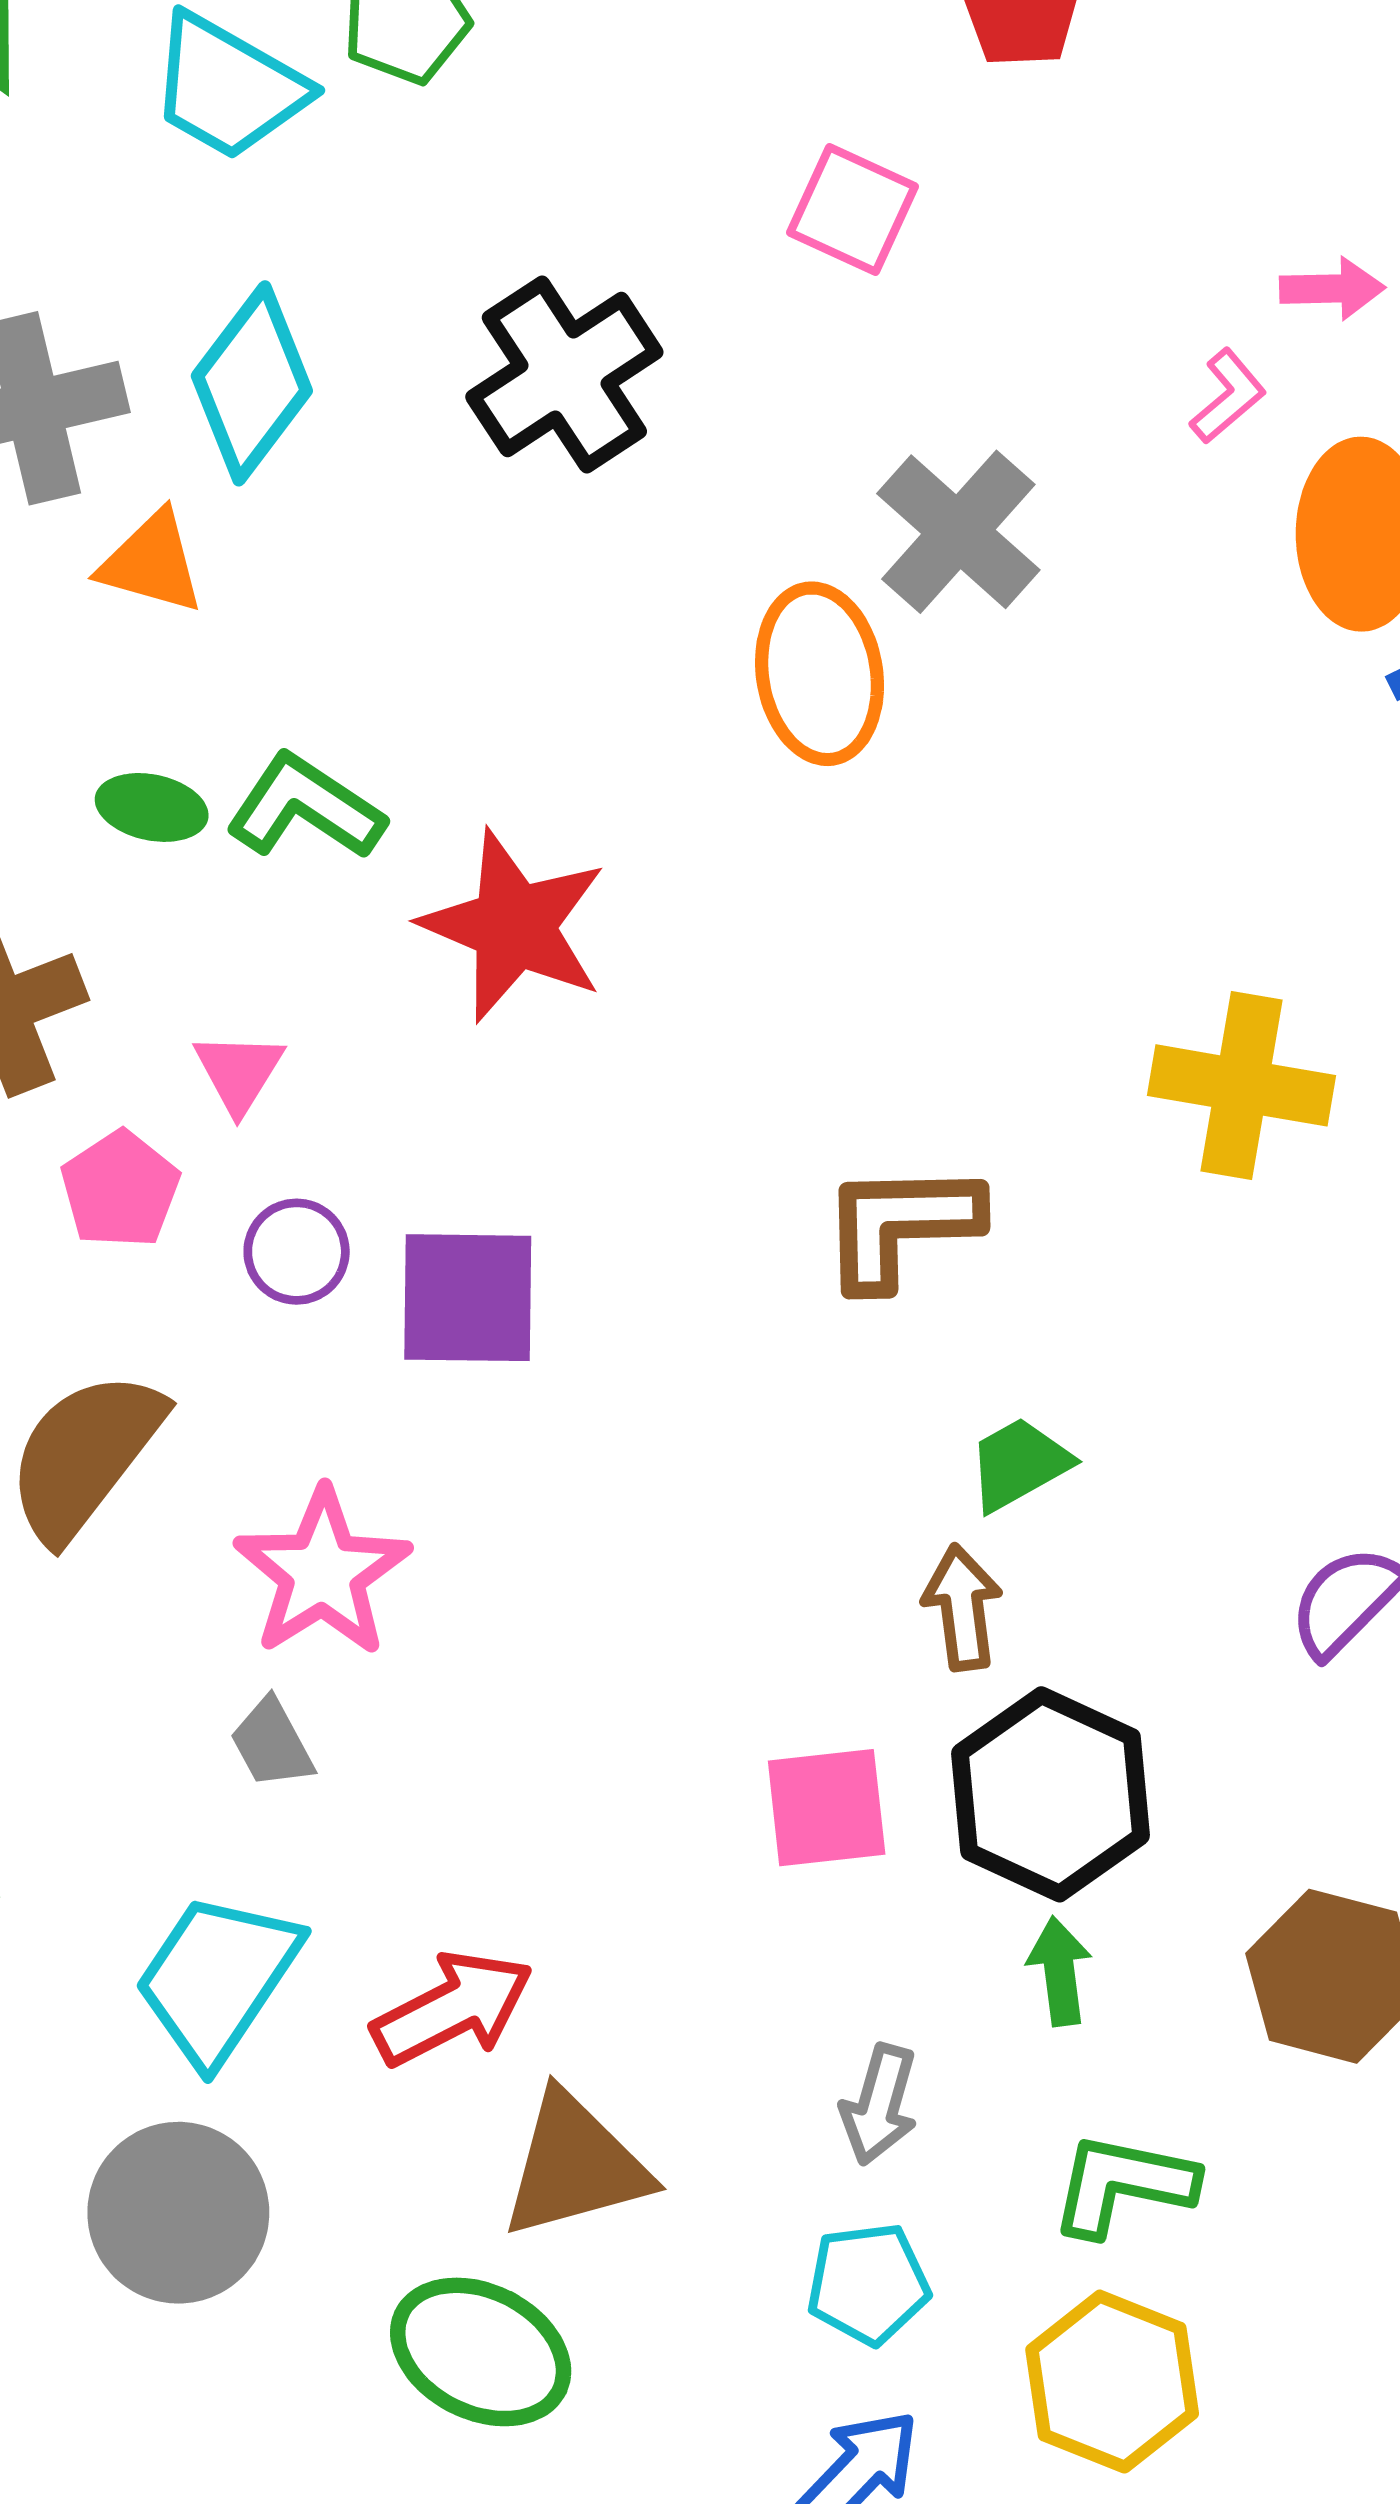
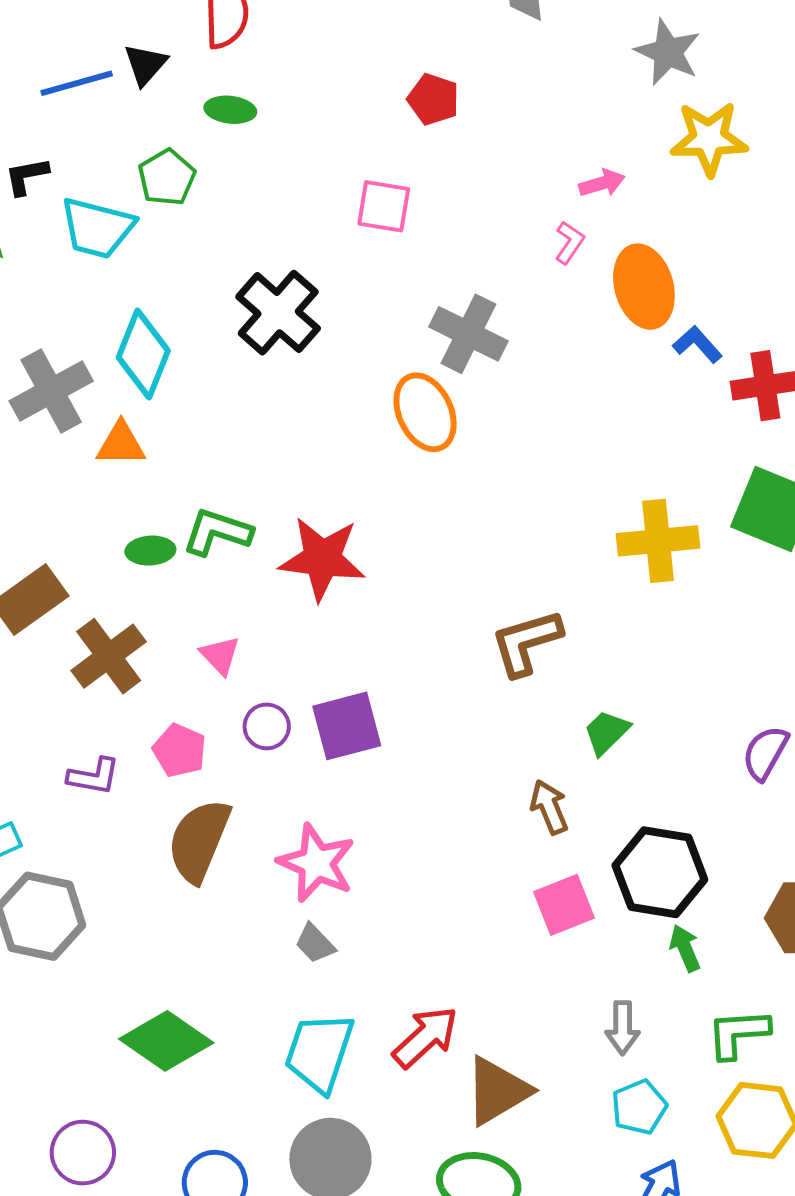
pink pentagon: (120, 1189) -> (180, 750), moved
brown arrow: (962, 1607) -> (549, 807), moved

